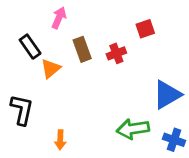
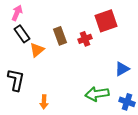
pink arrow: (59, 18) -> (17, 13), moved
red square: (145, 29) -> (106, 21), size x1.6
blue triangle: (167, 95) -> (122, 69), size x0.7

